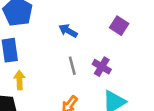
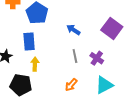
purple square: (119, 26) -> (112, 28), size x1.5

